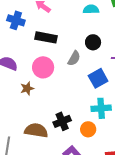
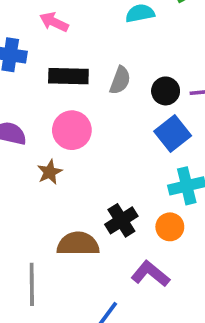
black circle: (93, 42) -> (166, 91), moved
gray semicircle: (74, 58) -> (120, 80), moved

